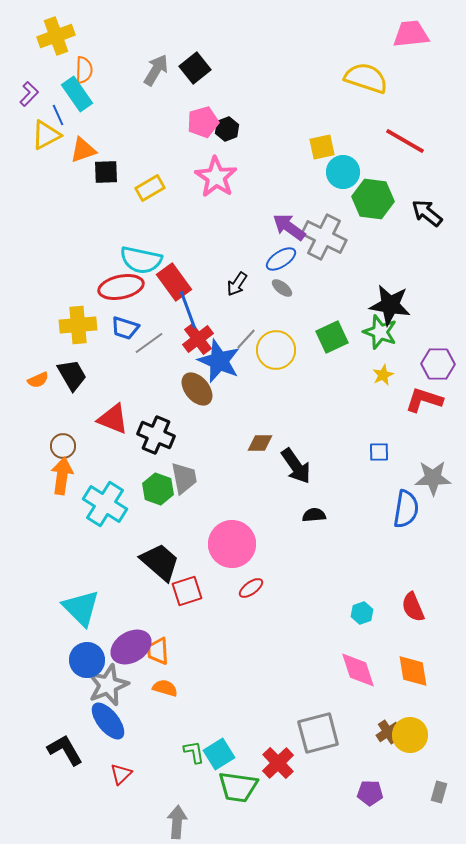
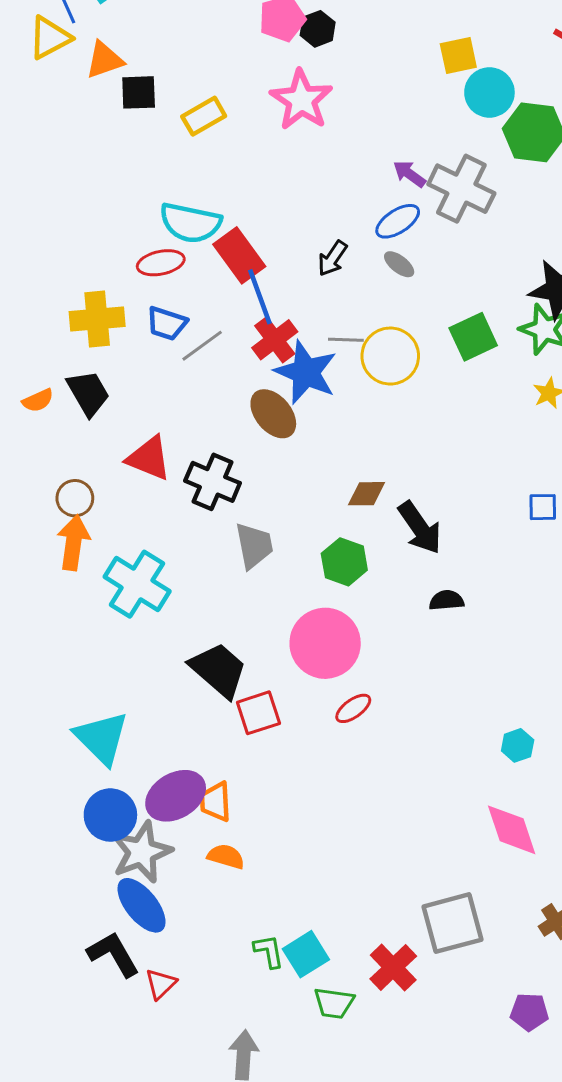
purple arrow: (289, 227) -> (409, 174), size x0.7
red ellipse: (121, 287) -> (161, 263), size x0.7
gray line: (246, 339) -> (346, 340), turned 50
green hexagon: (158, 489) -> (344, 562), moved
black L-shape: (65, 750) -> (113, 954), moved
green trapezoid: (238, 787) -> (334, 1003), size x0.7

